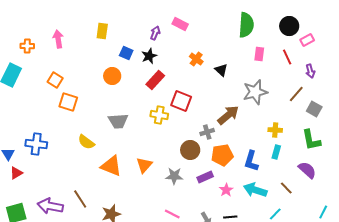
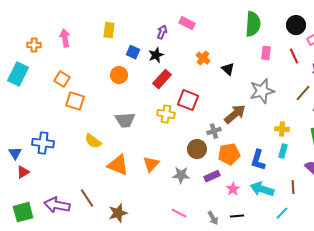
brown line: (286, 188) -> (293, 187), turned 40

